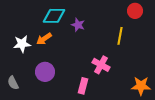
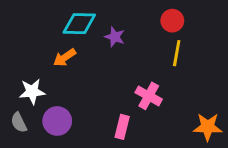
red circle: (135, 11) -> (172, 21), moved
white star: (22, 44) -> (32, 91), moved
purple circle: (45, 72) -> (57, 121), moved

